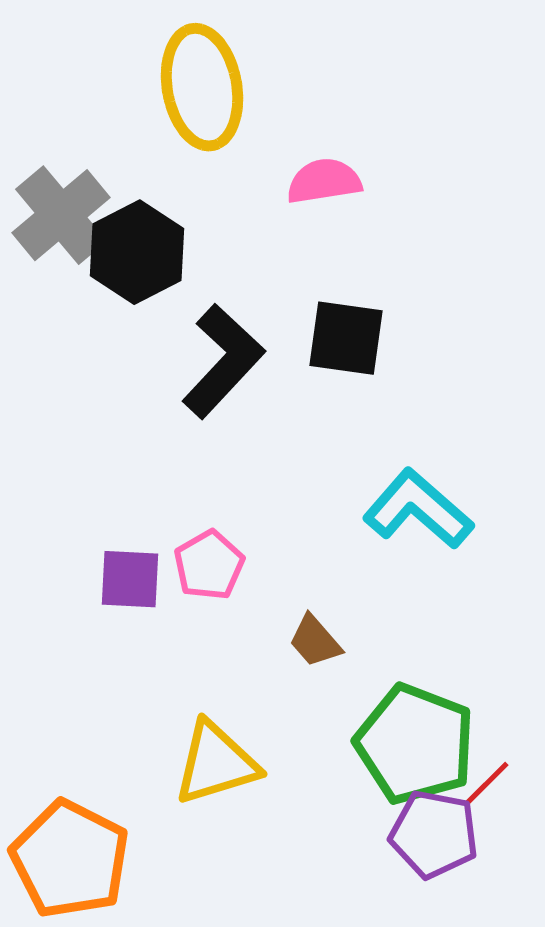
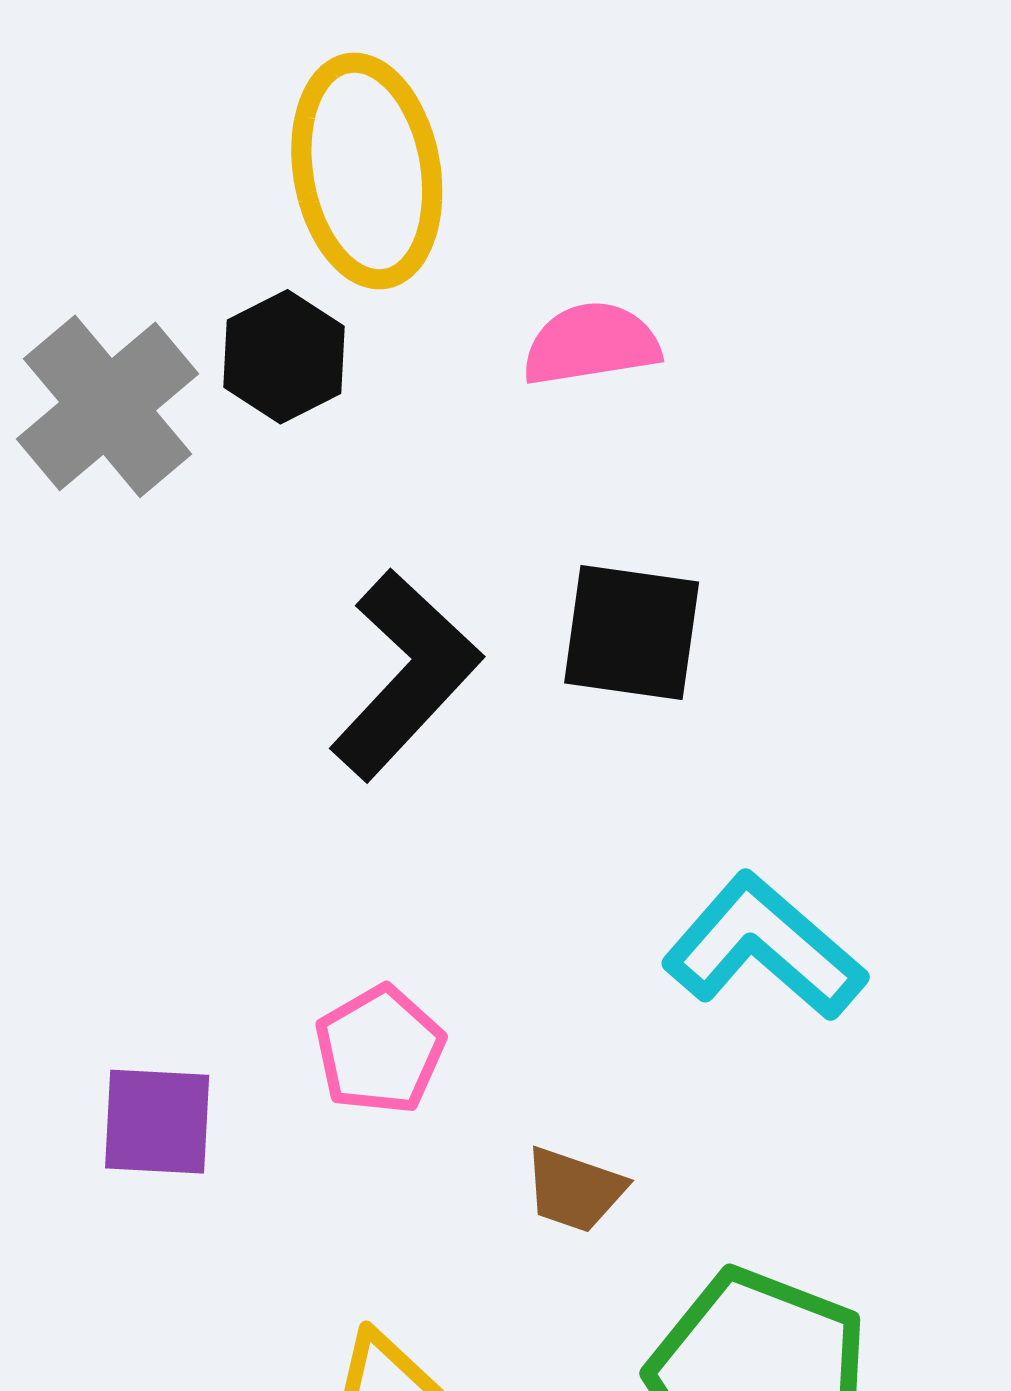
black hexagon: (137, 252) -> (284, 357), moved, size x0.7
purple square: (130, 579) -> (157, 1122), moved
brown trapezoid: (315, 641) -> (575, 1190), turned -30

